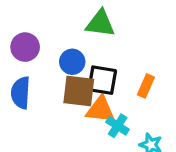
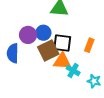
purple circle: (25, 47) -> (28, 35), moved
brown square: (79, 91) -> (48, 50), turned -30

